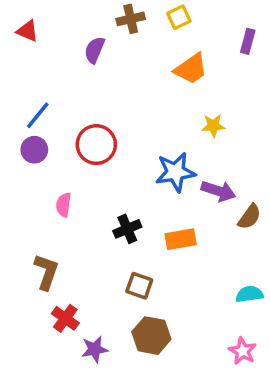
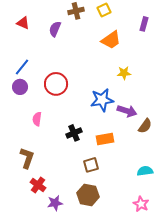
red triangle: (27, 31) -> (23, 23), moved
brown square: (139, 286) -> (91, 165), moved, turned -35

